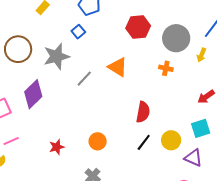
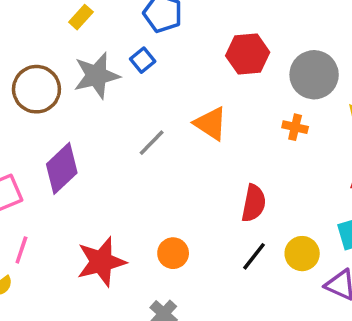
gray star: (56, 56) -> (97, 76), moved
pink line: (11, 141) -> (21, 250), turned -49
red star: (57, 147) -> (101, 262), size x1.8

